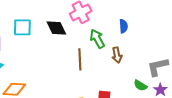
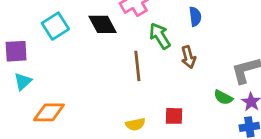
cyan square: (22, 27) -> (55, 26), turned -30

